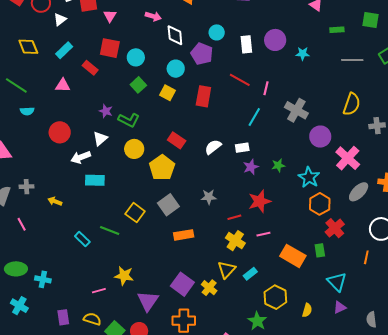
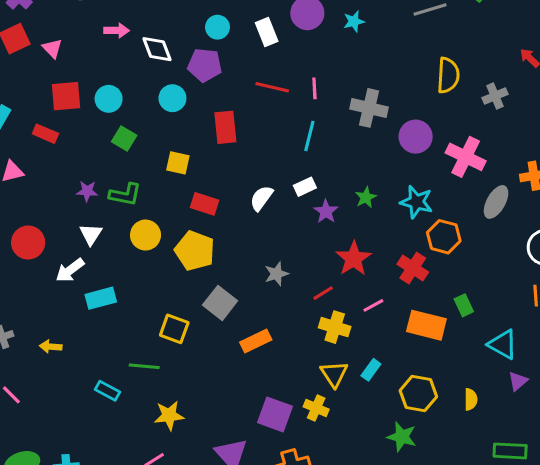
yellow square: (168, 93) -> (178, 163), moved
red cross: (335, 228) -> (413, 268), moved
yellow star: (124, 276) -> (169, 415), moved

